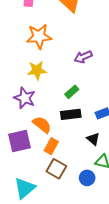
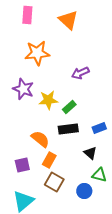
yellow star: (37, 70) -> (48, 100), moved
purple star: (25, 98) -> (23, 89), moved
purple square: (19, 141) -> (22, 165), moved, size x0.7

